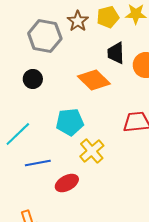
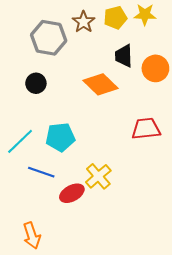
cyan pentagon: (70, 122) -> (60, 137), moved
yellow cross: (92, 151) -> (98, 176), moved
blue line: (38, 163) -> (41, 172), turned 30

